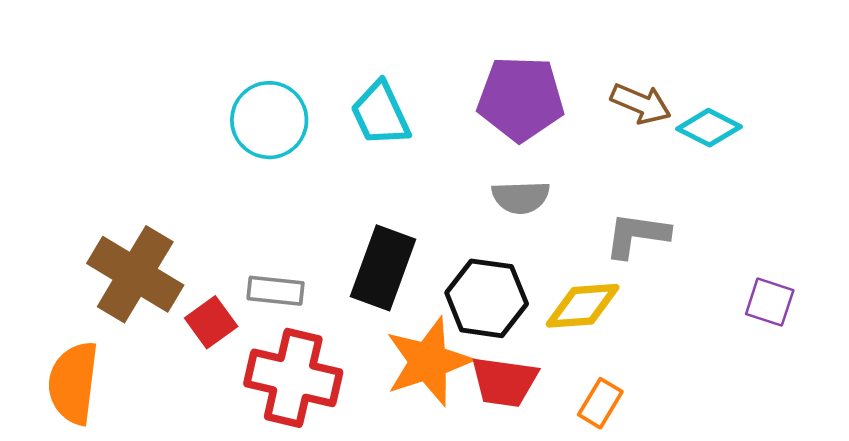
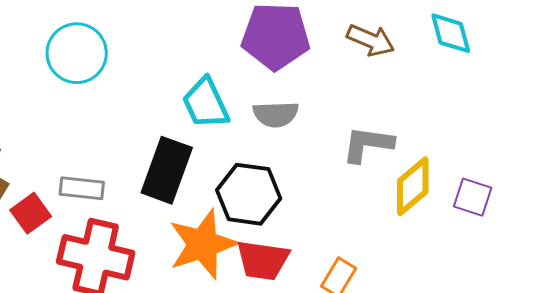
cyan trapezoid: (380, 114) -> (206, 103), moved
cyan diamond: (709, 128) -> (451, 33), moved, turned 48
yellow diamond: (583, 306) -> (413, 186), moved, turned -36

